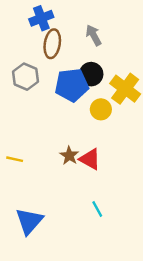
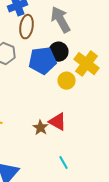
gray arrow: (94, 35) -> (60, 20), size x1.5
brown star: (69, 156) -> (40, 128), moved

